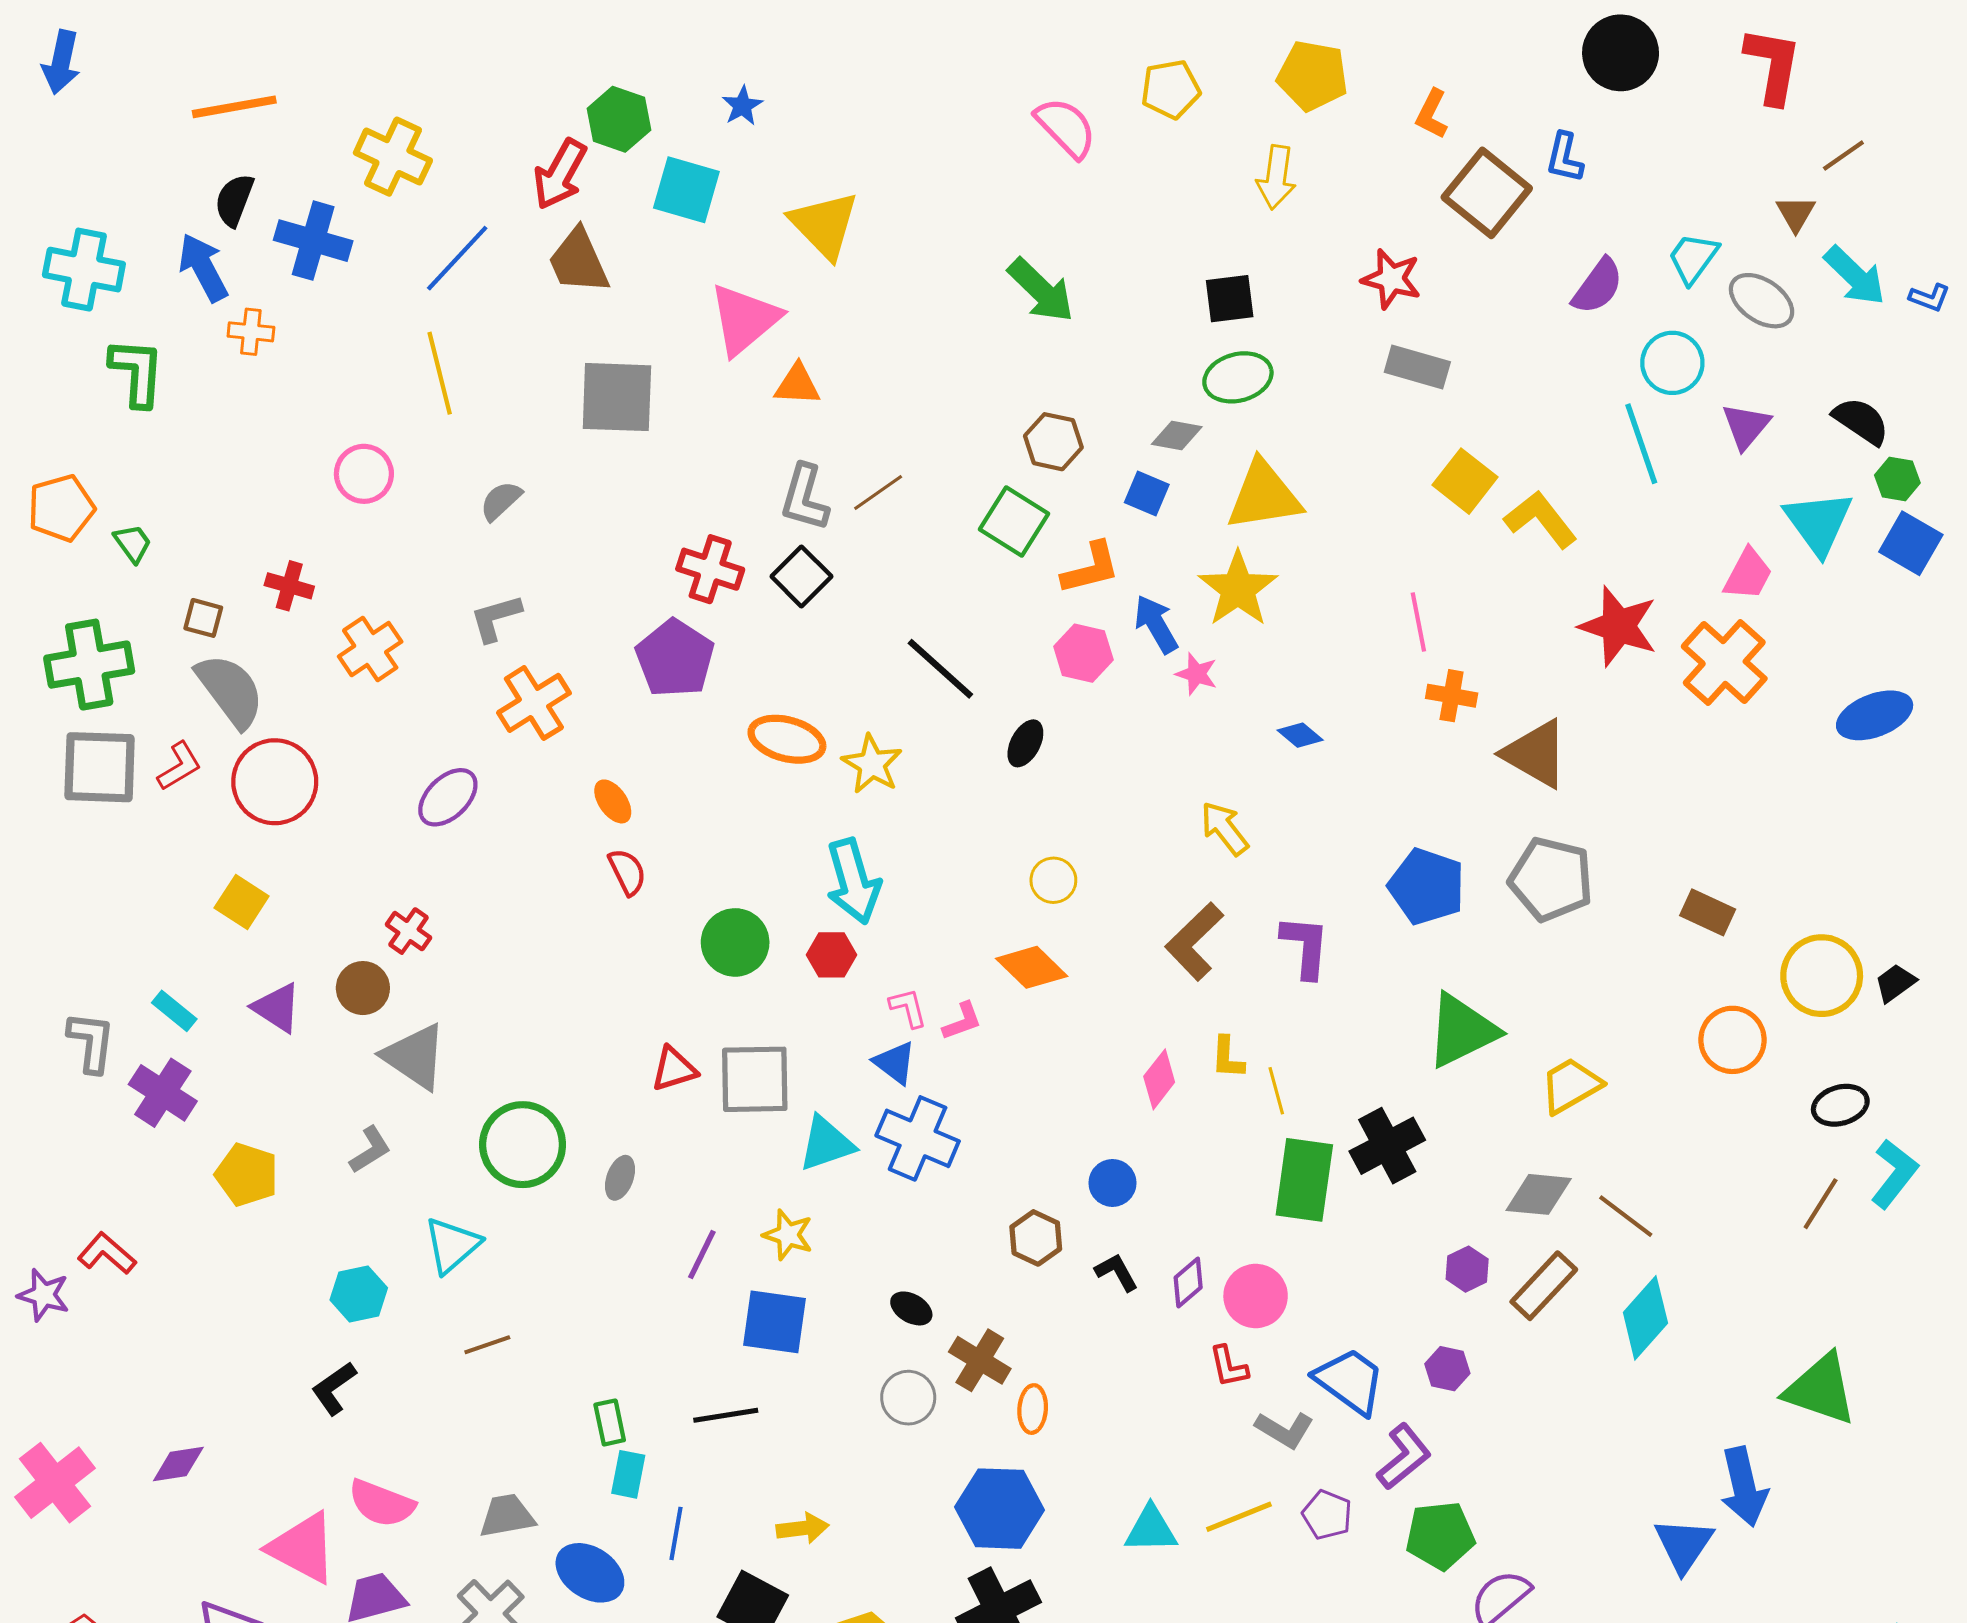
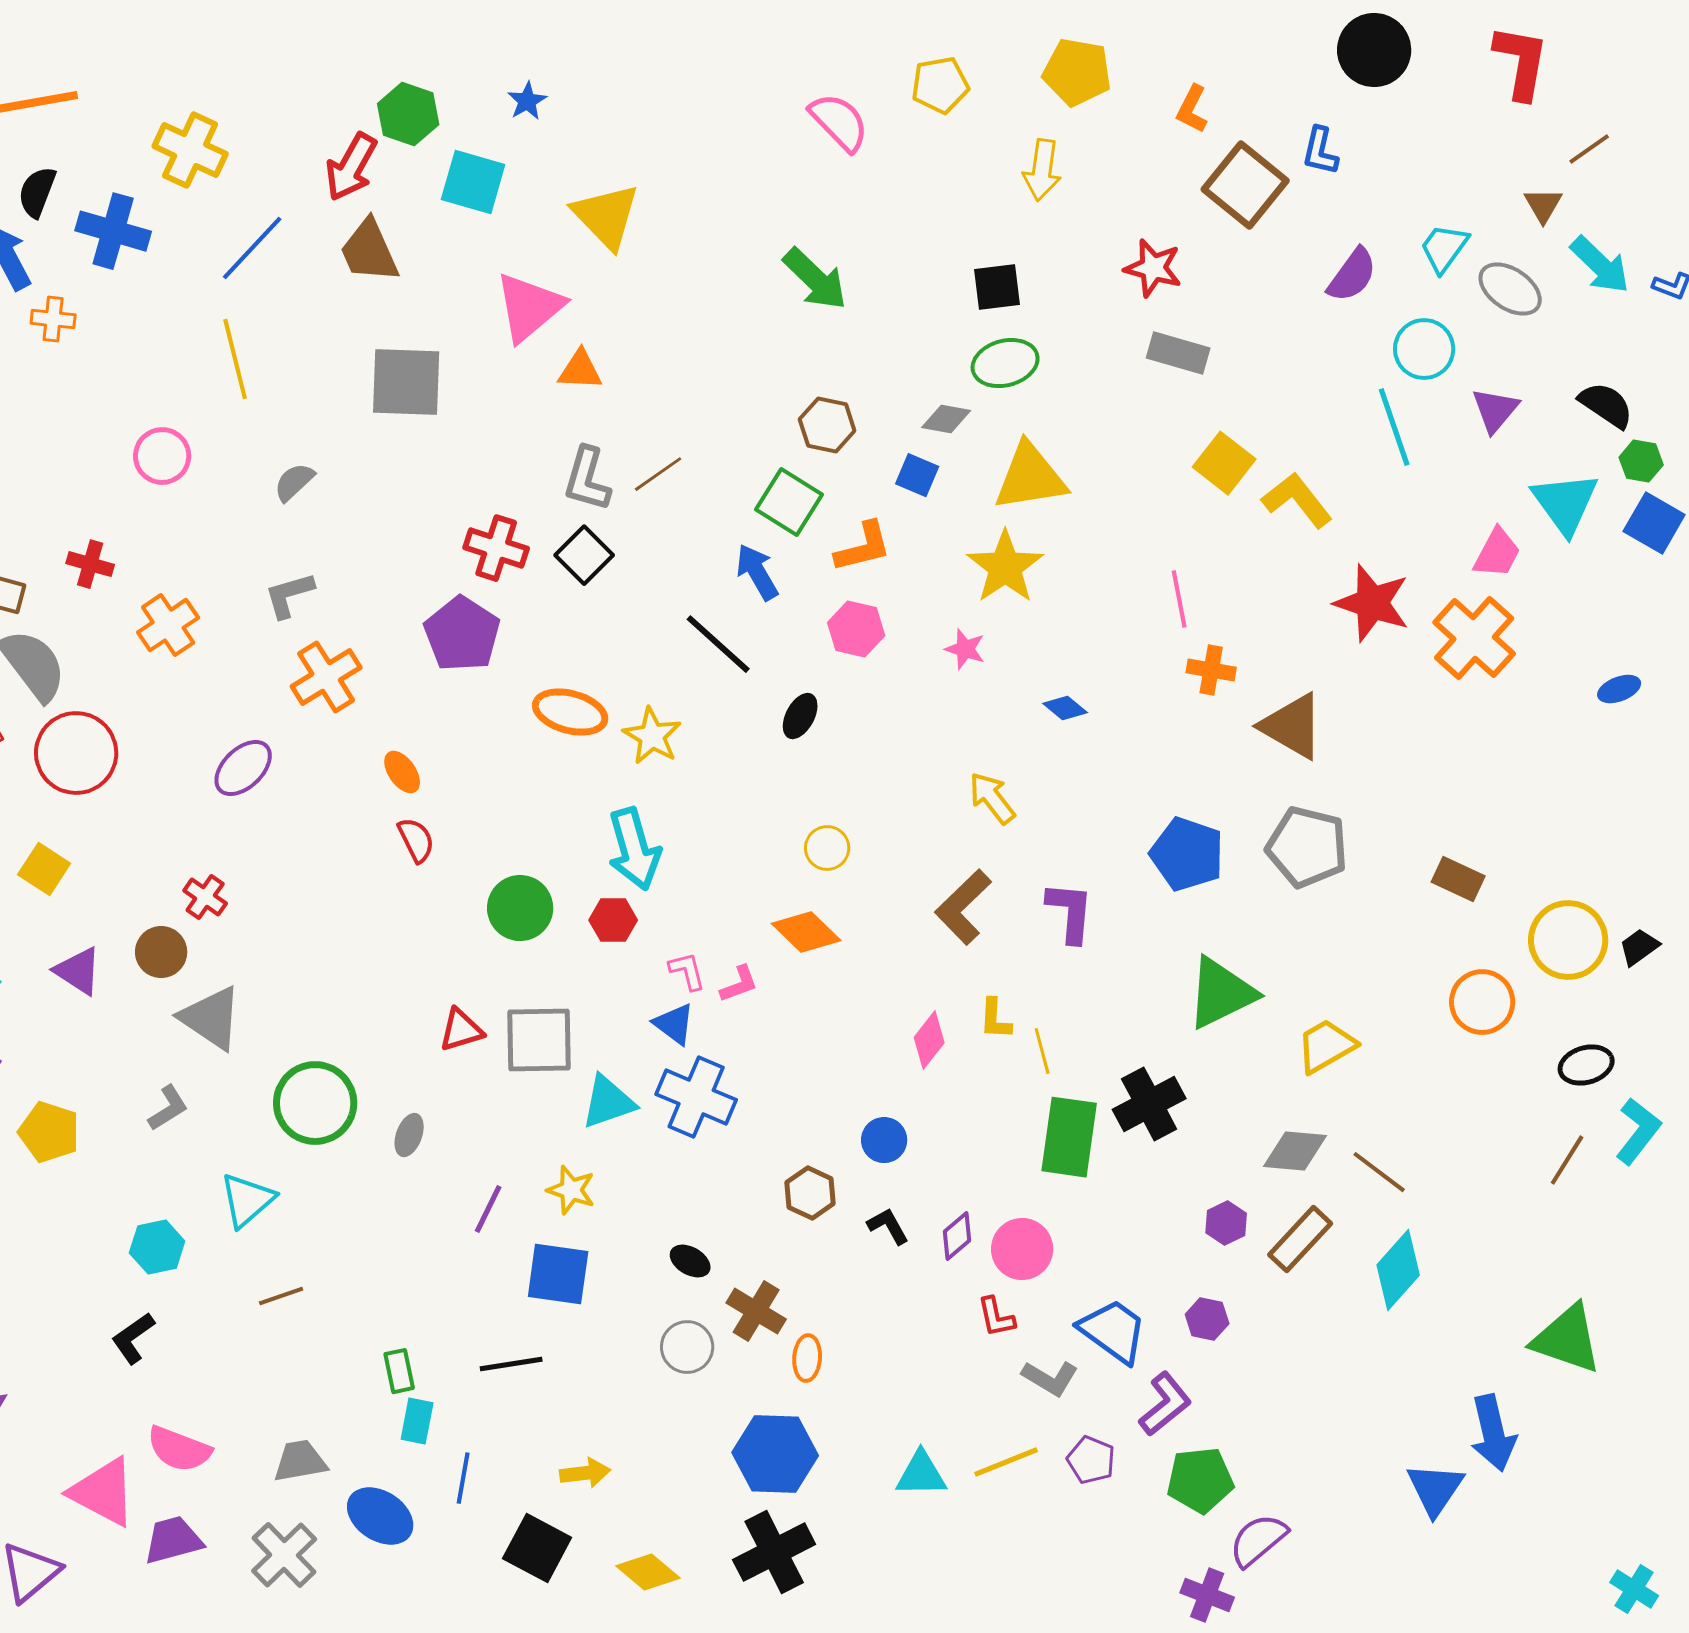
blue arrow: (1156, 624) -> (757, 572), moved
blue ellipse: (1875, 715) -> (1619, 689), size x0.6

